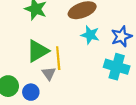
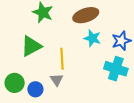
green triangle: (38, 51) -> (31, 46), moved
gray triangle: (49, 73) -> (57, 80), moved

